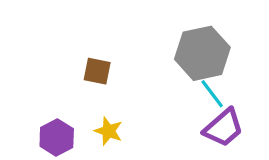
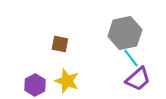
yellow star: (108, 131) -> (67, 81), size x1.4

